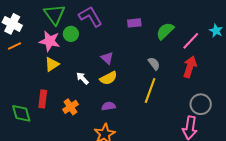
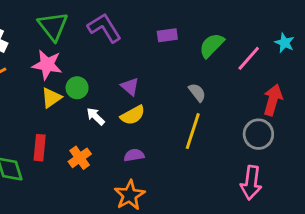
green circle: (71, 34) -> (77, 88), moved
red arrow: (190, 67) -> (273, 100), moved
gray circle: (201, 104) -> (258, 134), moved

